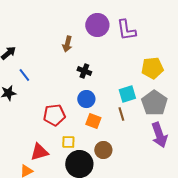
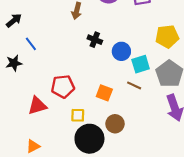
blue circle: (86, 99) -> (121, 51), moved
brown line: (121, 114) -> (134, 85), turned -48
red triangle: (39, 152) -> (37, 106), moved

